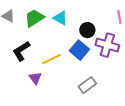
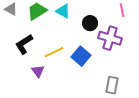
blue square: (79, 50) -> (81, 56), moved
gray rectangle: (87, 85) -> (112, 85), moved, turned -42

